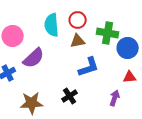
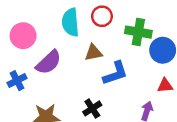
brown triangle: (78, 41) -> (93, 53), moved

